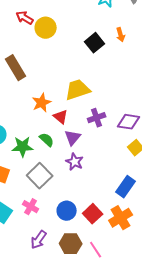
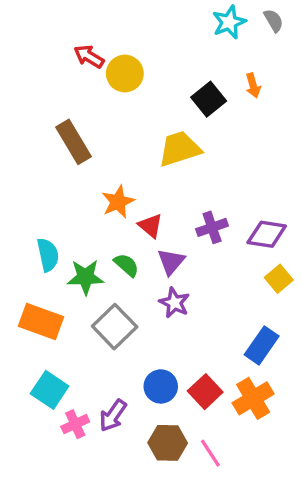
yellow trapezoid: (78, 90) -> (180, 149), moved
pink cross: (31, 207) -> (75, 424), moved, turned 35
purple arrow: (39, 240) -> (113, 416), moved

